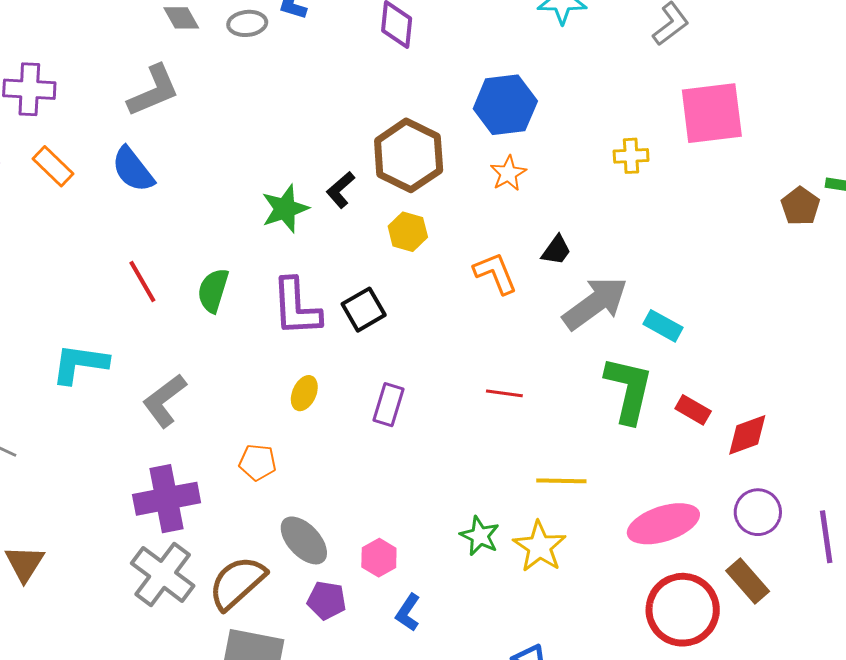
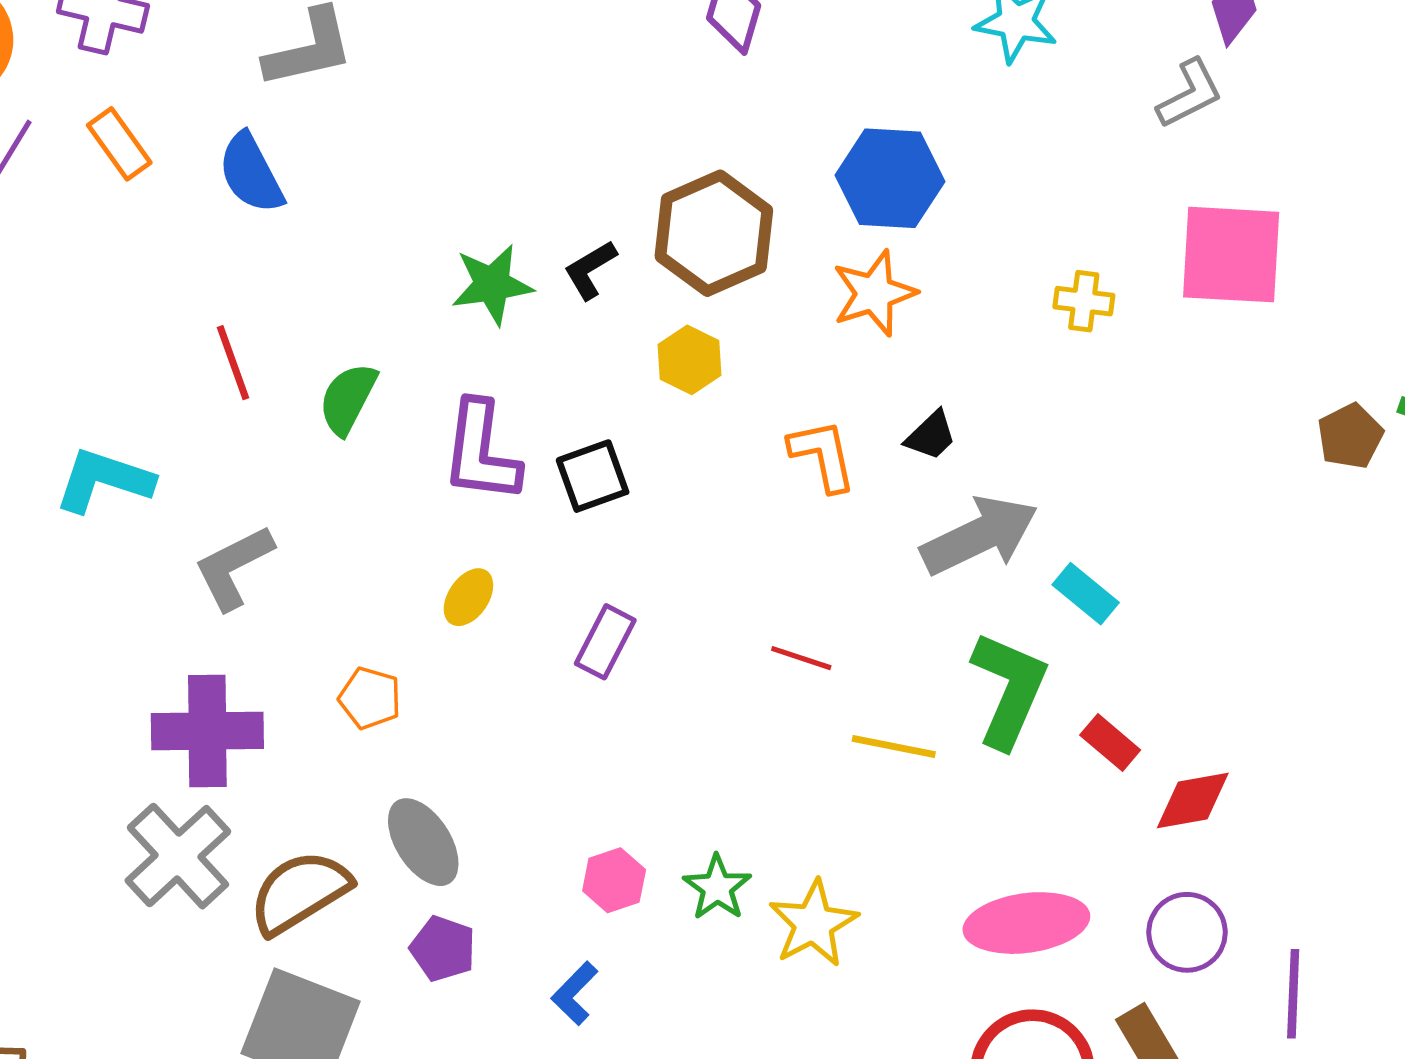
orange star: (508, 173) -> (874, 293), size x1.4
yellow line: (561, 481) -> (894, 746), moved
pink hexagon: (379, 558) -> (614, 880), moved

